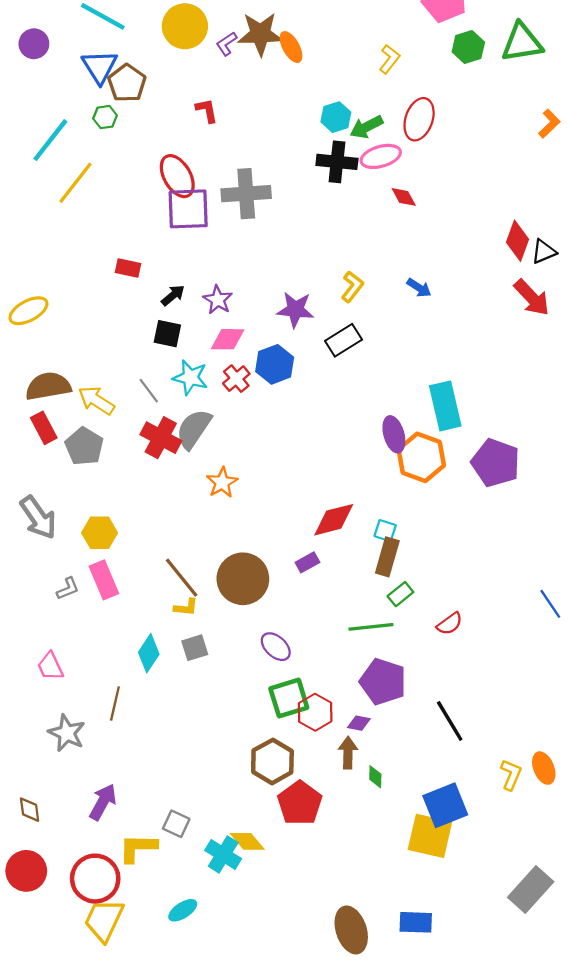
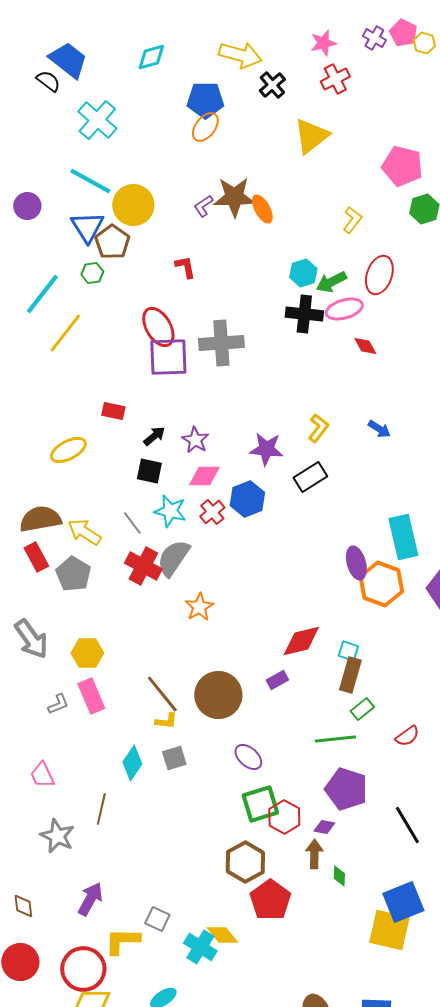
yellow circle: (185, 26) -> (133, 205), moved
yellow ellipse: (28, 311) -> (68, 450), moved

